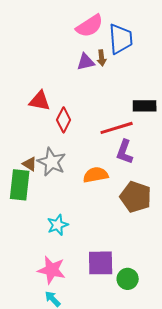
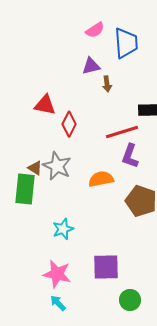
pink semicircle: (90, 26) -> (95, 30), size x0.7
brown arrow: (102, 58) -> (107, 84), moved
green circle: (128, 279) -> (130, 300), moved

